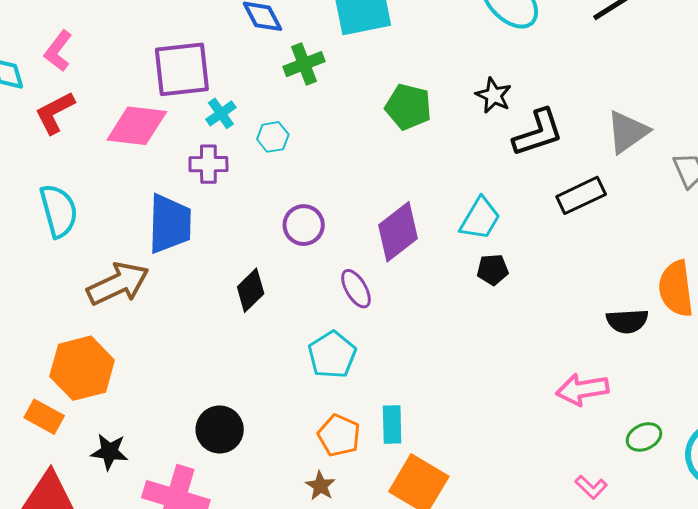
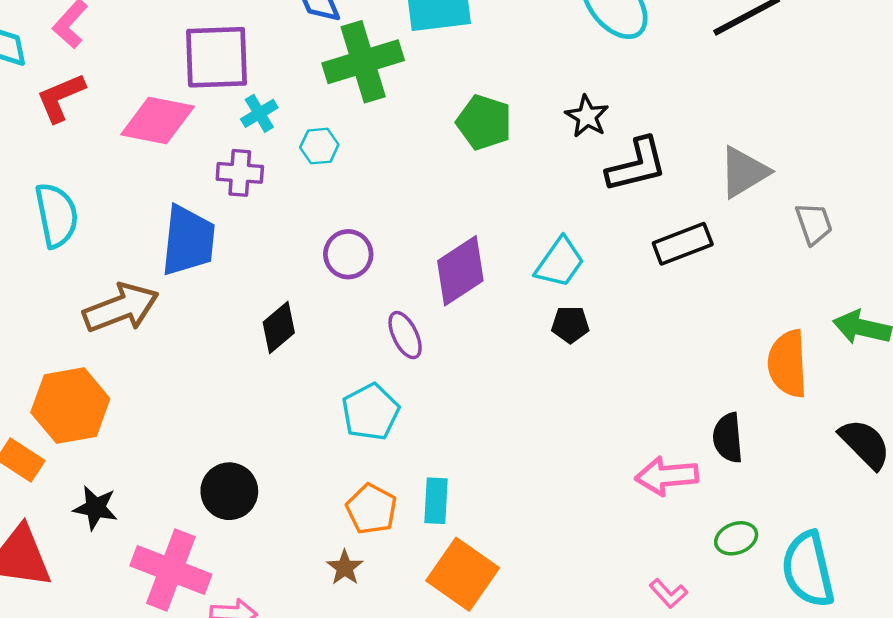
green cross: (304, 64) -> (363, 62), size x1.6
black semicircle: (627, 321) -> (728, 438), moved, turned 84

